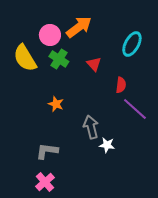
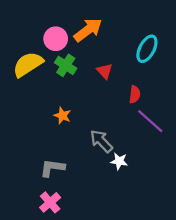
yellow semicircle: (25, 58) -> (28, 64), turned 88
gray arrow: (91, 127) -> (101, 141), turned -30

